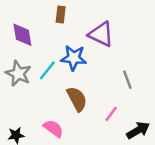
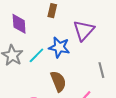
purple triangle: (101, 34) -> (84, 30), turned 40

